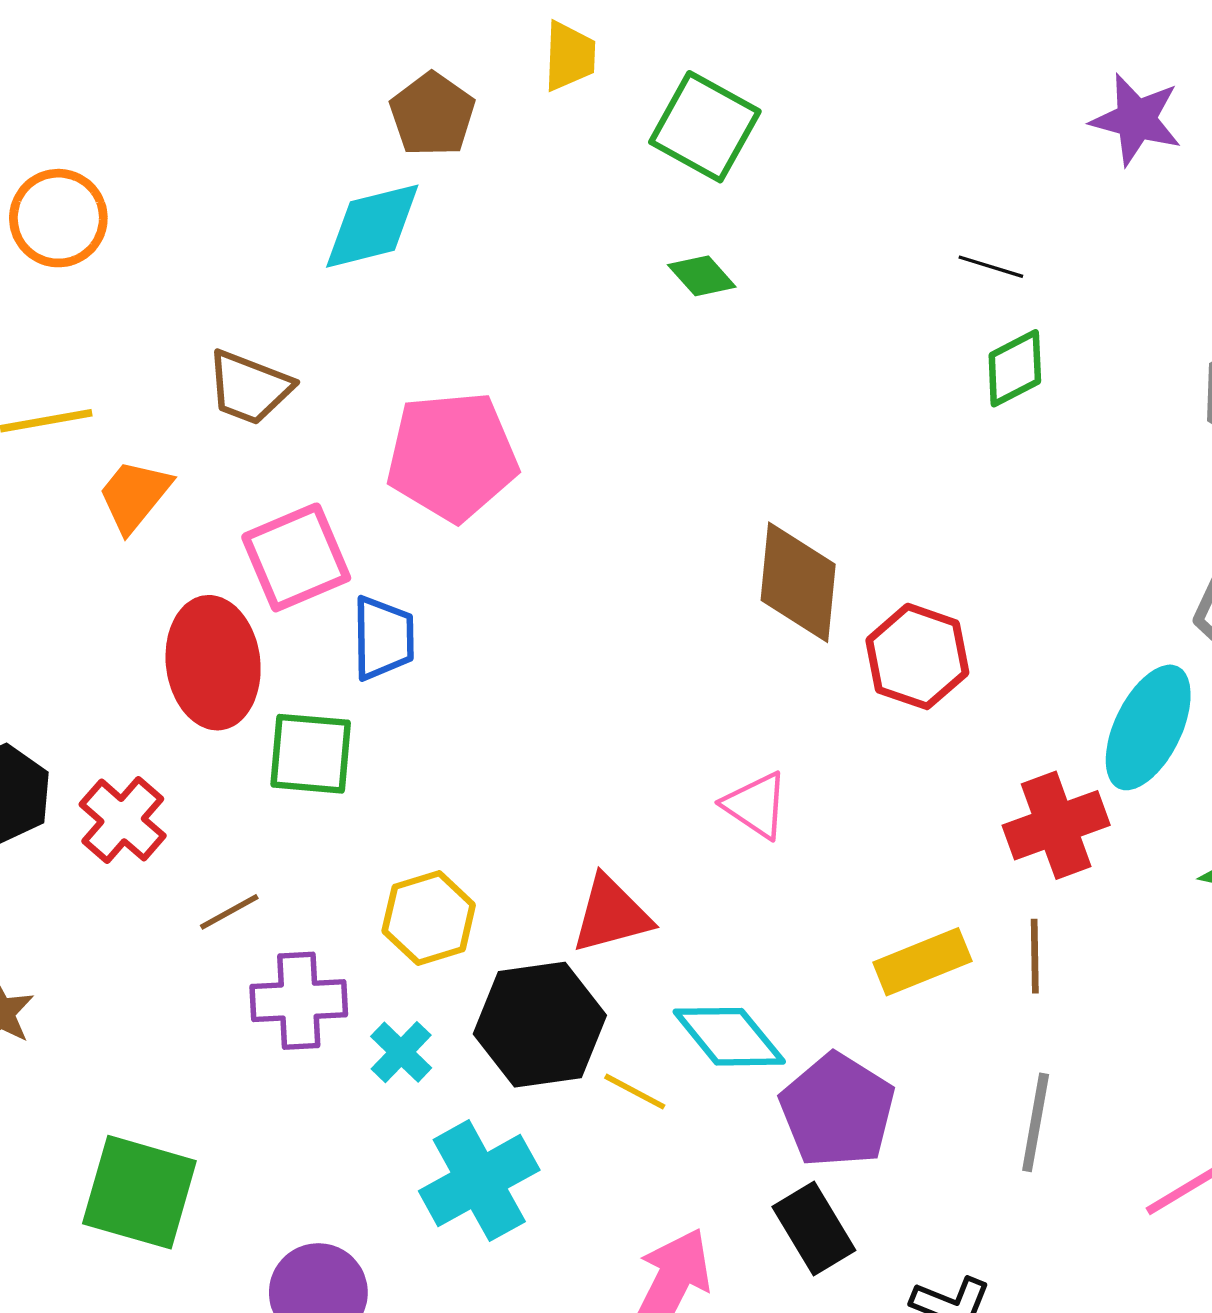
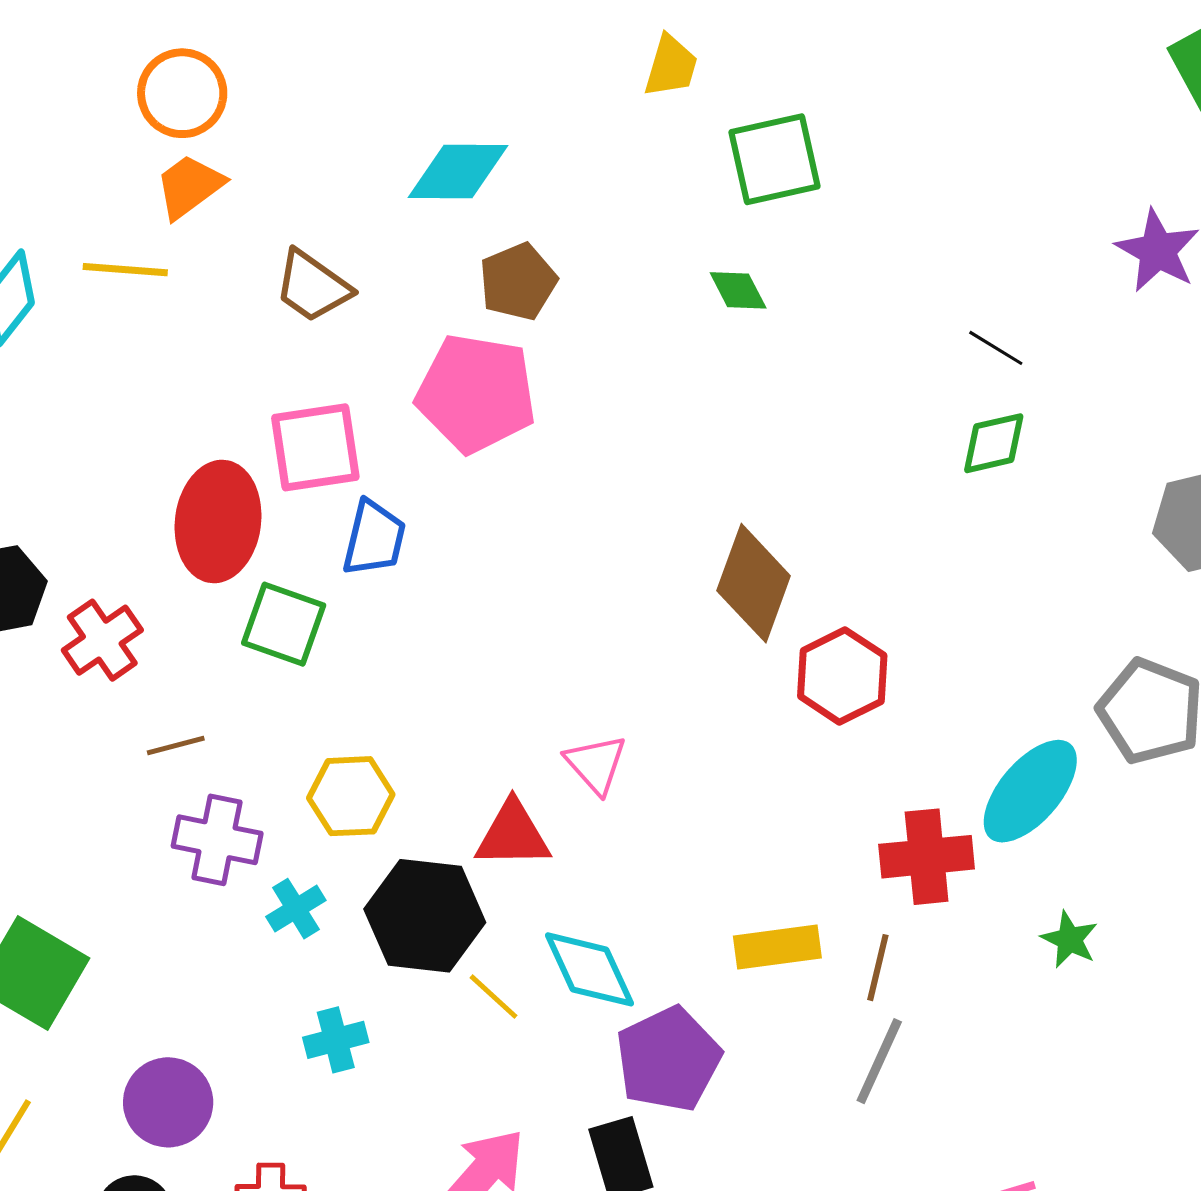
brown pentagon: (432, 115) -> (518, 282), moved
green square: (705, 127) -> (775, 159), turned 34
orange trapezoid: (134, 495) -> (189, 186), moved
pink triangle: (756, 805) -> (596, 764), moved
gray line: (1036, 1122) -> (879, 1061), moved
cyan cross: (479, 1181) -> (336, 1040), size x0.6

